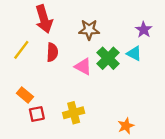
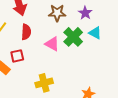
purple star: (144, 30) -> (85, 13), moved
red square: (37, 114) -> (17, 56), moved

